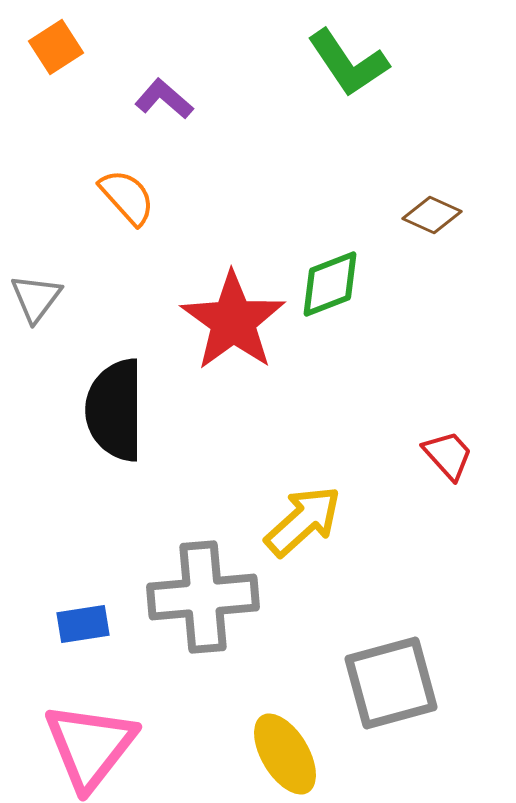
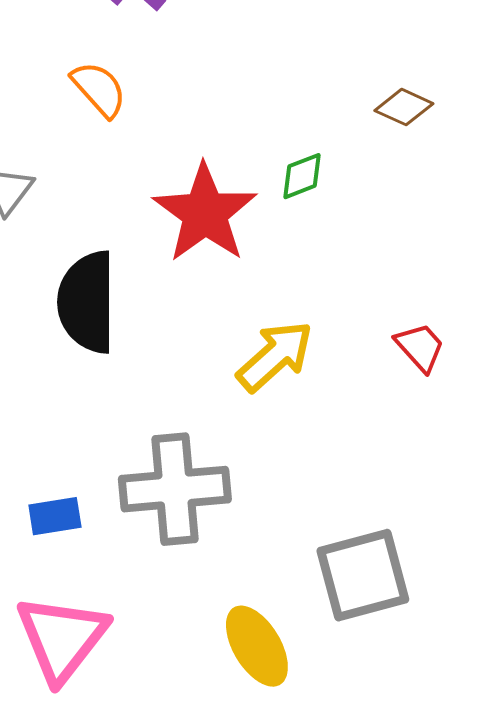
green diamond: (330, 284) -> (302, 176), size x0.7
yellow arrow: (303, 521) -> (275, 356), moved

